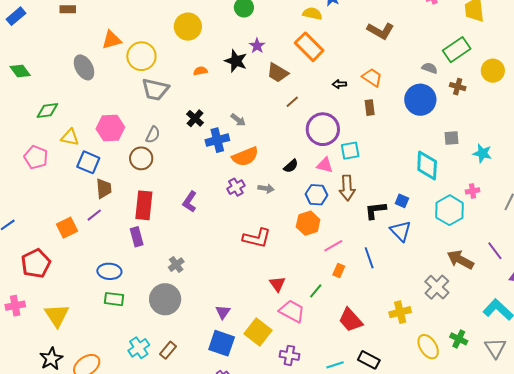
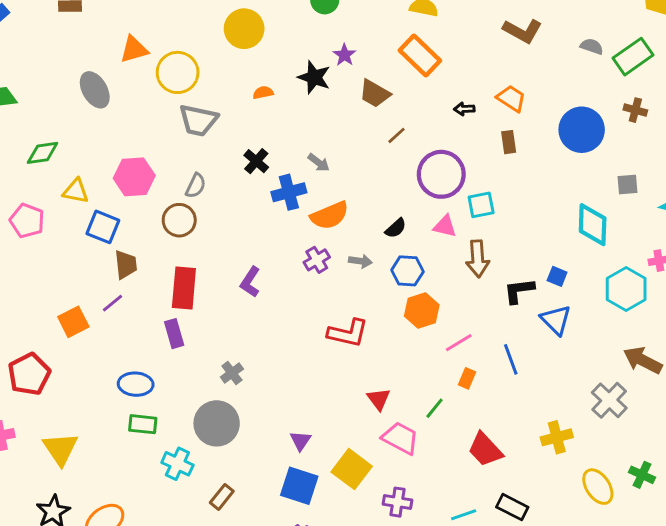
gray semicircle: (430, 68) -> (592, 46), moved
blue hexagon: (316, 195) -> (407, 271), moved
cyan cross: (139, 348) -> (177, 464), moved, turned -30

